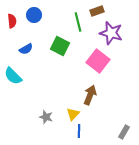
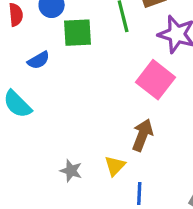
green square: (60, 46) -> (78, 33), moved, turned -30
blue line: (79, 131) -> (139, 193), moved

